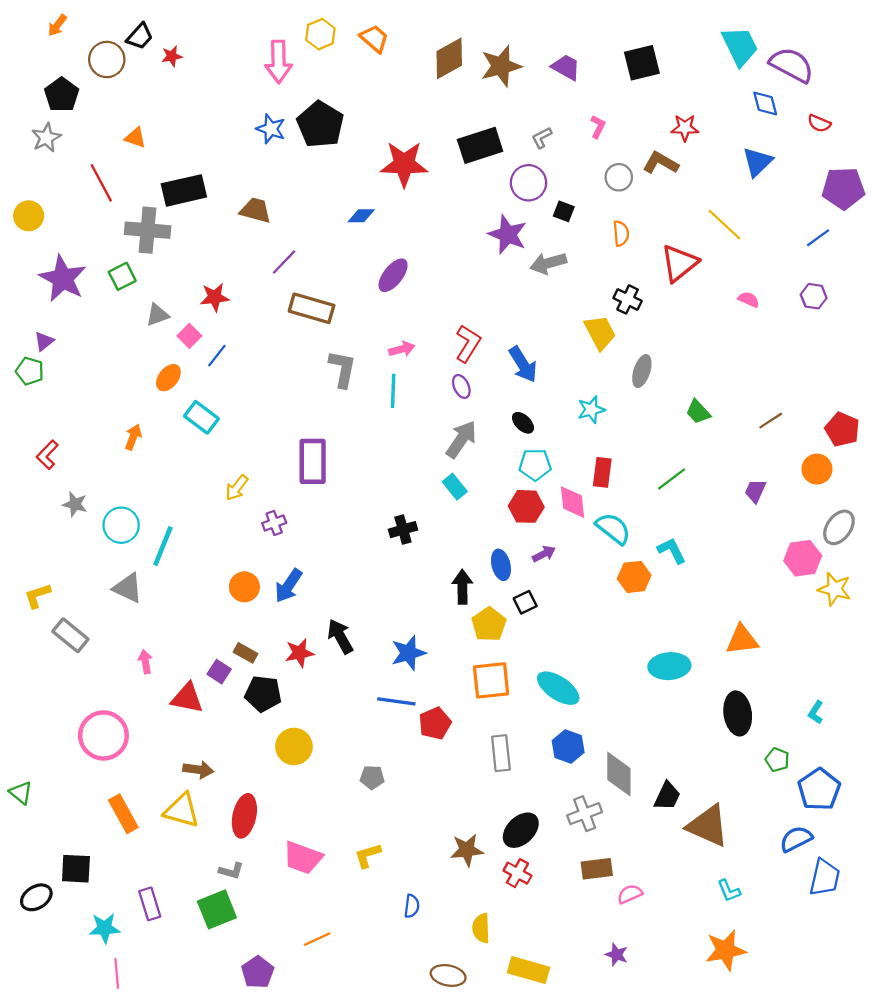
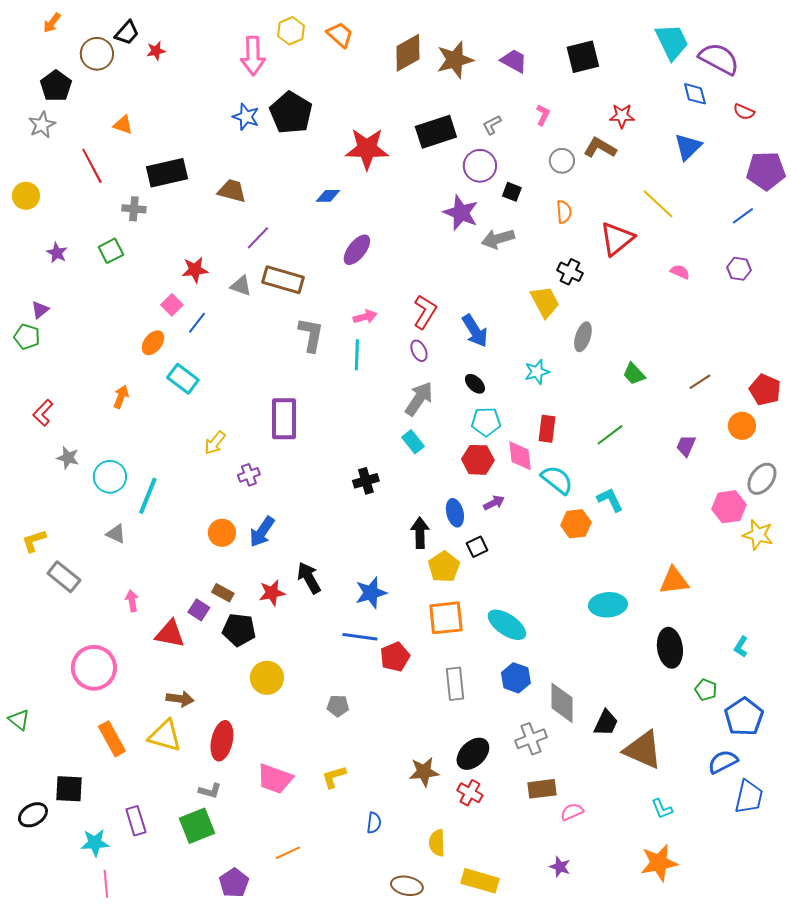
gray cross: (148, 230) -> (134, 209), size x0.6
purple star: (63, 279) -> (57, 253), size x0.5
gray triangle: (157, 315) -> (241, 286), moved, turned 40
gray triangle: (128, 588) -> (116, 534), size x0.7

